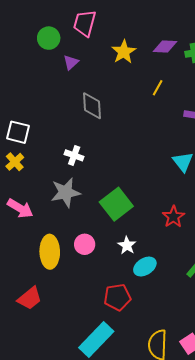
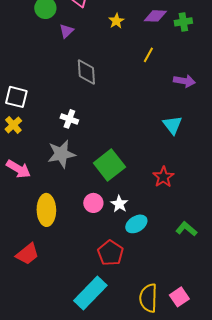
yellow star: (124, 52) -> (116, 21), size x0.7
pink circle: (85, 244) -> (93, 203), moved
red pentagon: (117, 297) -> (110, 253), turned -30

